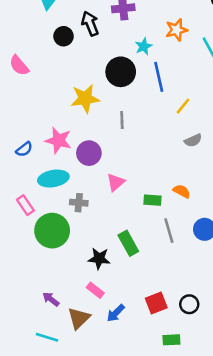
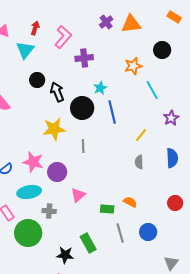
black arrow: (90, 24) -> (57, 92), moved
orange star: (177, 30) -> (133, 66), moved
yellow line: (183, 106) -> (141, 135), moved
gray semicircle: (193, 140) -> (139, 162), turned 112

